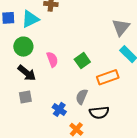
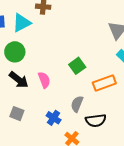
pink semicircle: (52, 59) -> (44, 80), moved
gray square: (25, 97) -> (17, 114), moved, turned 32

